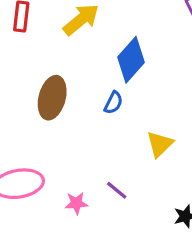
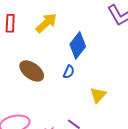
brown ellipse: (52, 98) -> (32, 71), turned -65

